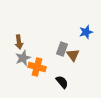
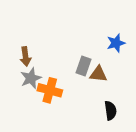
brown triangle: (73, 55) -> (98, 74), turned -48
black semicircle: (62, 82) -> (111, 111), moved, turned 32

